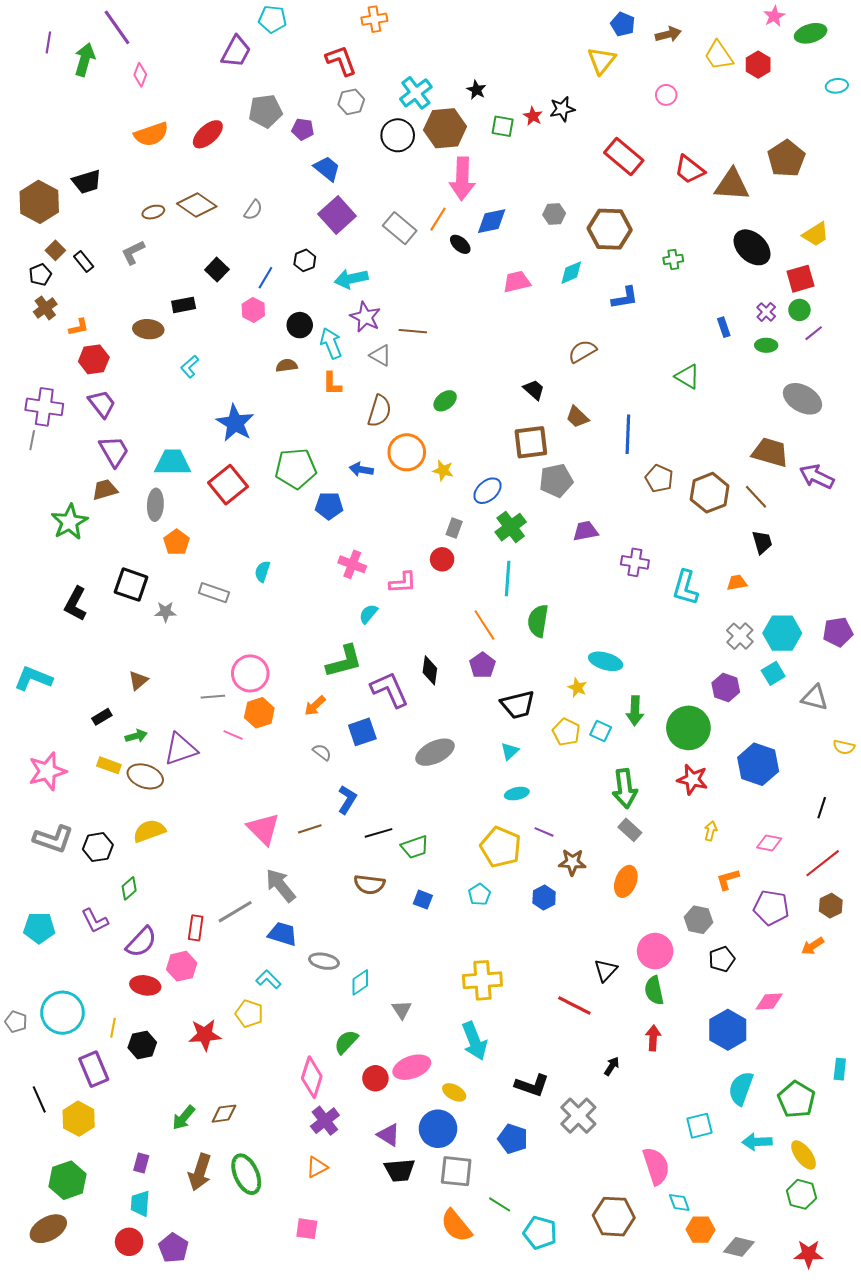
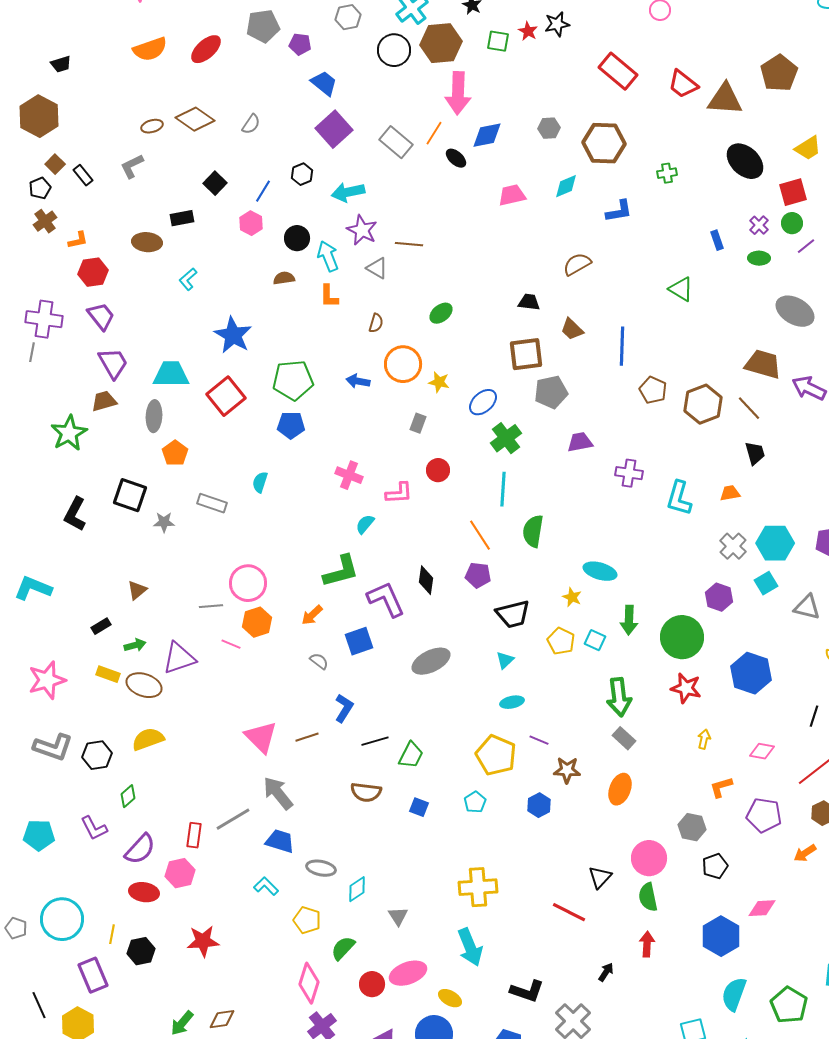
black trapezoid: (87, 182) -> (61, 64), moved, size x0.7
black trapezoid: (534, 390) -> (529, 302), turned -35
brown semicircle: (379, 411) -> (376, 323), size x0.6
blue pentagon: (329, 506) -> (291, 425), moved
gray rectangle: (454, 528) -> (418, 423), moved
purple pentagon: (482, 665) -> (478, 575), turned -30
green trapezoid: (415, 847) -> (411, 755), turned -44
yellow pentagon: (249, 1014) -> (307, 920), moved

